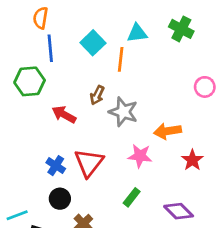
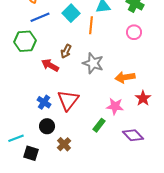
blue line: (50, 48) -> (40, 17), turned 72
pink circle: (205, 87) -> (134, 32), moved
brown arrow: (97, 95) -> (66, 51), moved
pink star: (140, 156) -> (115, 106), moved

